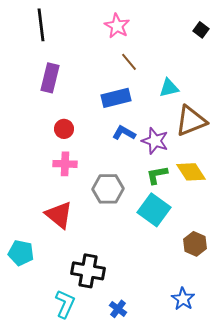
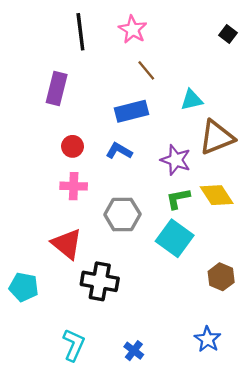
black line: (41, 25) -> (80, 32), moved
blue L-shape: (124, 133) -> (119, 151), moved
black cross: (88, 271) -> (100, 281), moved

